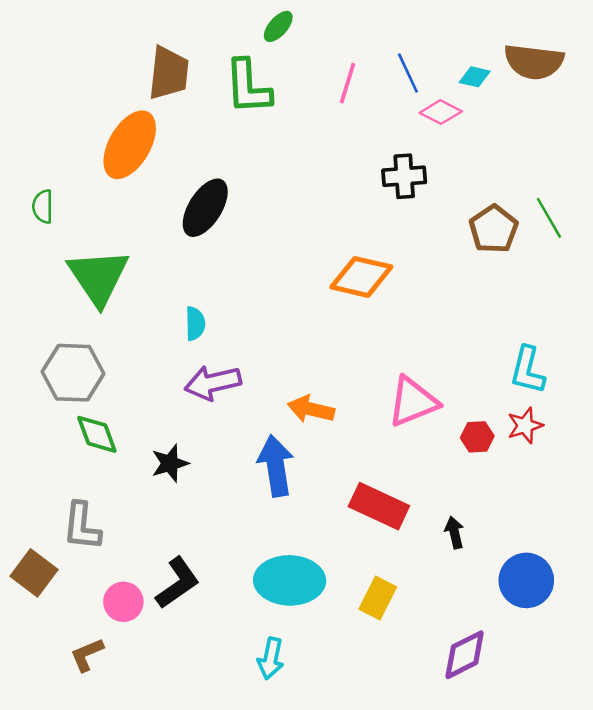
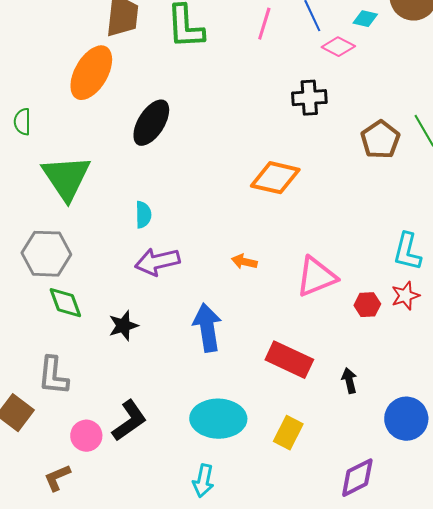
orange arrow: (311, 409) -> (244, 262), moved, size x0.7

